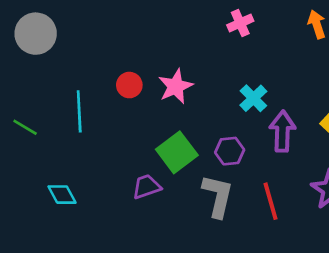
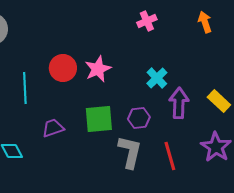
red circle: (129, 85) -> (63, 68), size x1.4
green square: (177, 152) -> (99, 119), turned 32
purple trapezoid: (146, 187) -> (53, 128), moved

